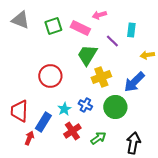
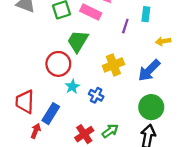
purple line: (112, 41) -> (125, 26), turned 64
green trapezoid: (87, 55) -> (78, 41), moved
green circle: (115, 107) -> (151, 107), moved
cyan star: (64, 109) -> (72, 87), moved
red cross: (72, 131) -> (84, 134), moved

